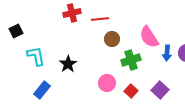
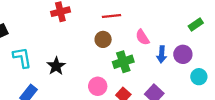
red line: (100, 19) -> (112, 16), moved
pink semicircle: (149, 37) -> (142, 37), size x0.7

